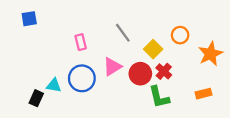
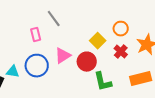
gray line: (123, 33) -> (54, 19), moved
red cross: (164, 71) -> (121, 52), moved
orange rectangle: (203, 94) -> (141, 79), size x1.5

